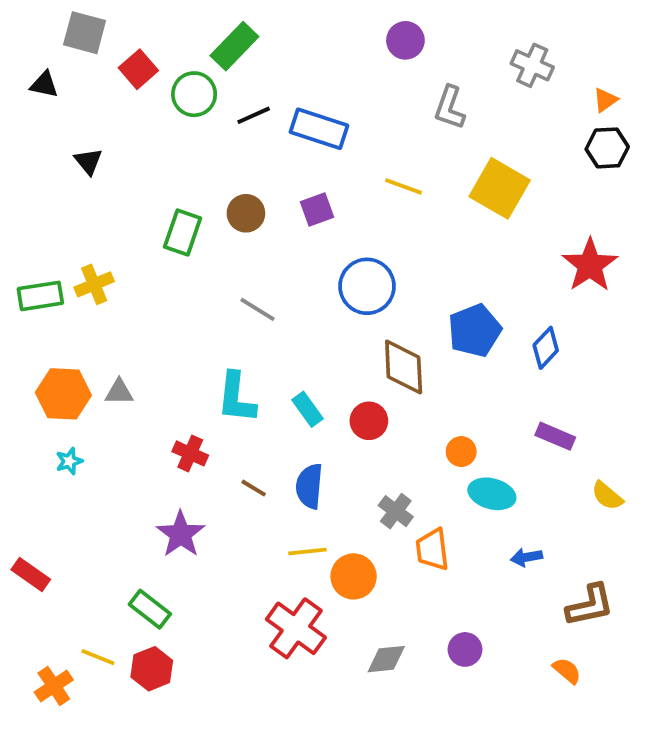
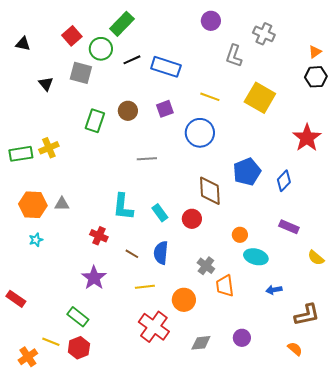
gray square: (85, 33) -> (81, 73), moved
gray cross: (532, 65) -> (264, 34), moved
blue circle: (367, 286) -> (200, 133), moved
gray line: (257, 309) -> (147, 159), moved, turned -36
yellow line: (307, 551) -> (145, 287), moved

